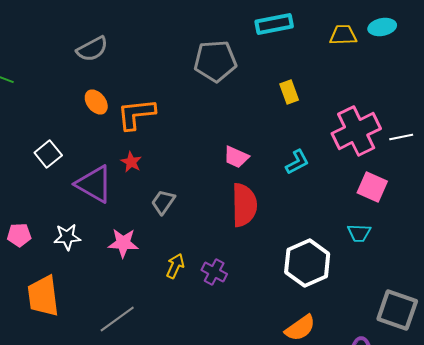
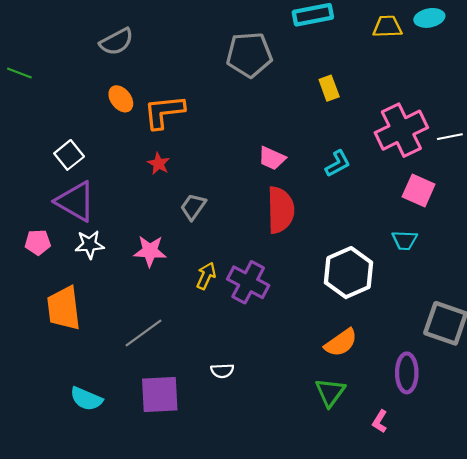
purple triangle: (94, 184) -> (76, 201), moved
purple cross: (214, 272) -> (248, 282), size x1.5

